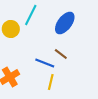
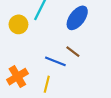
yellow line: (51, 82) -> (47, 84), moved

